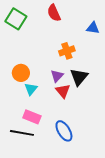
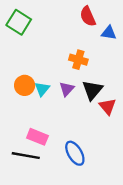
red semicircle: (54, 13) -> (88, 16), moved
orange cross: (67, 51) -> (78, 60), turned 35
cyan triangle: (31, 89) -> (42, 89), moved
red triangle: (63, 91) -> (108, 106), moved

